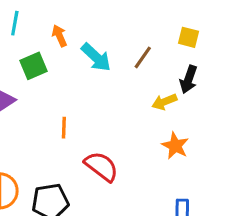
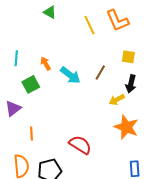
orange line: (64, 128) -> (32, 133), moved
orange star: (175, 146) -> (126, 127), size x1.4

